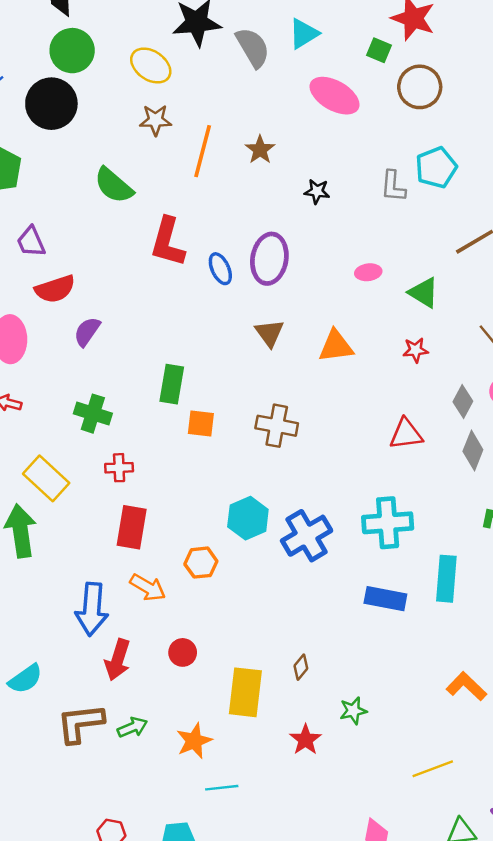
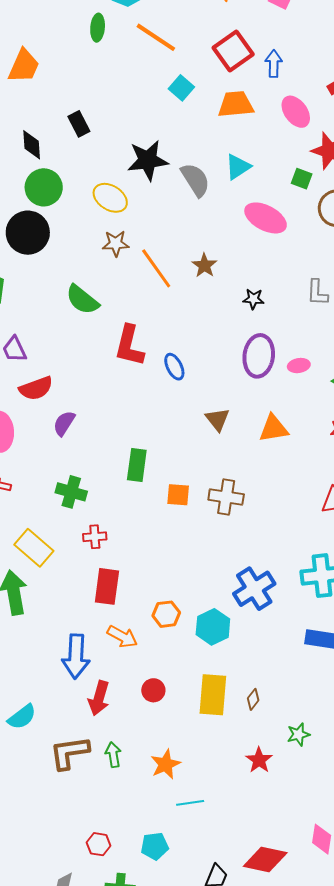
orange line: (203, 151) -> (156, 268), turned -48
purple ellipse: (269, 259) -> (259, 356), moved
orange square: (201, 424) -> (178, 495), moved
cyan hexagon: (248, 518) -> (213, 627), moved
yellow rectangle: (245, 692) -> (213, 695), moved
green arrow: (132, 727) -> (113, 755), turned -75

